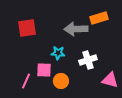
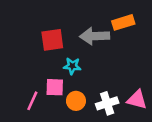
red square: (27, 28) -> (52, 40), moved
white cross: (88, 60) -> (107, 103), moved

